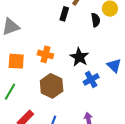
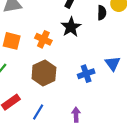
black star: (79, 57) -> (71, 27), moved

